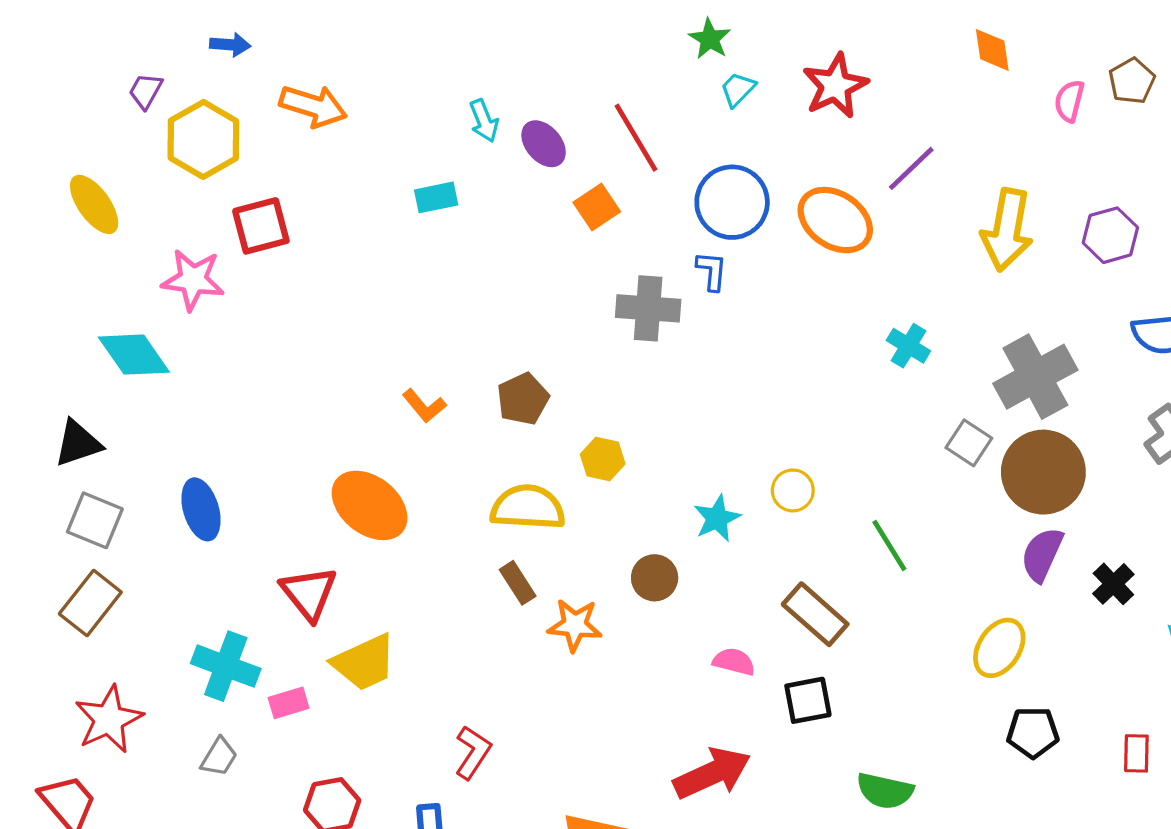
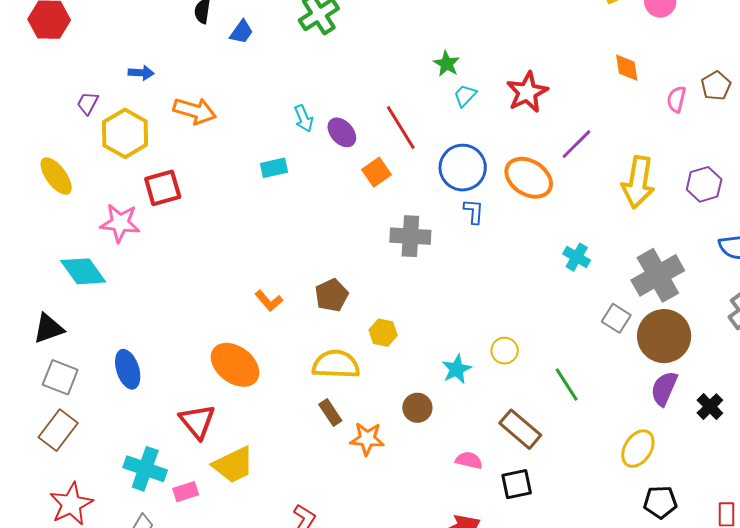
blue L-shape: (712, 271) -> (474, 211), moved

